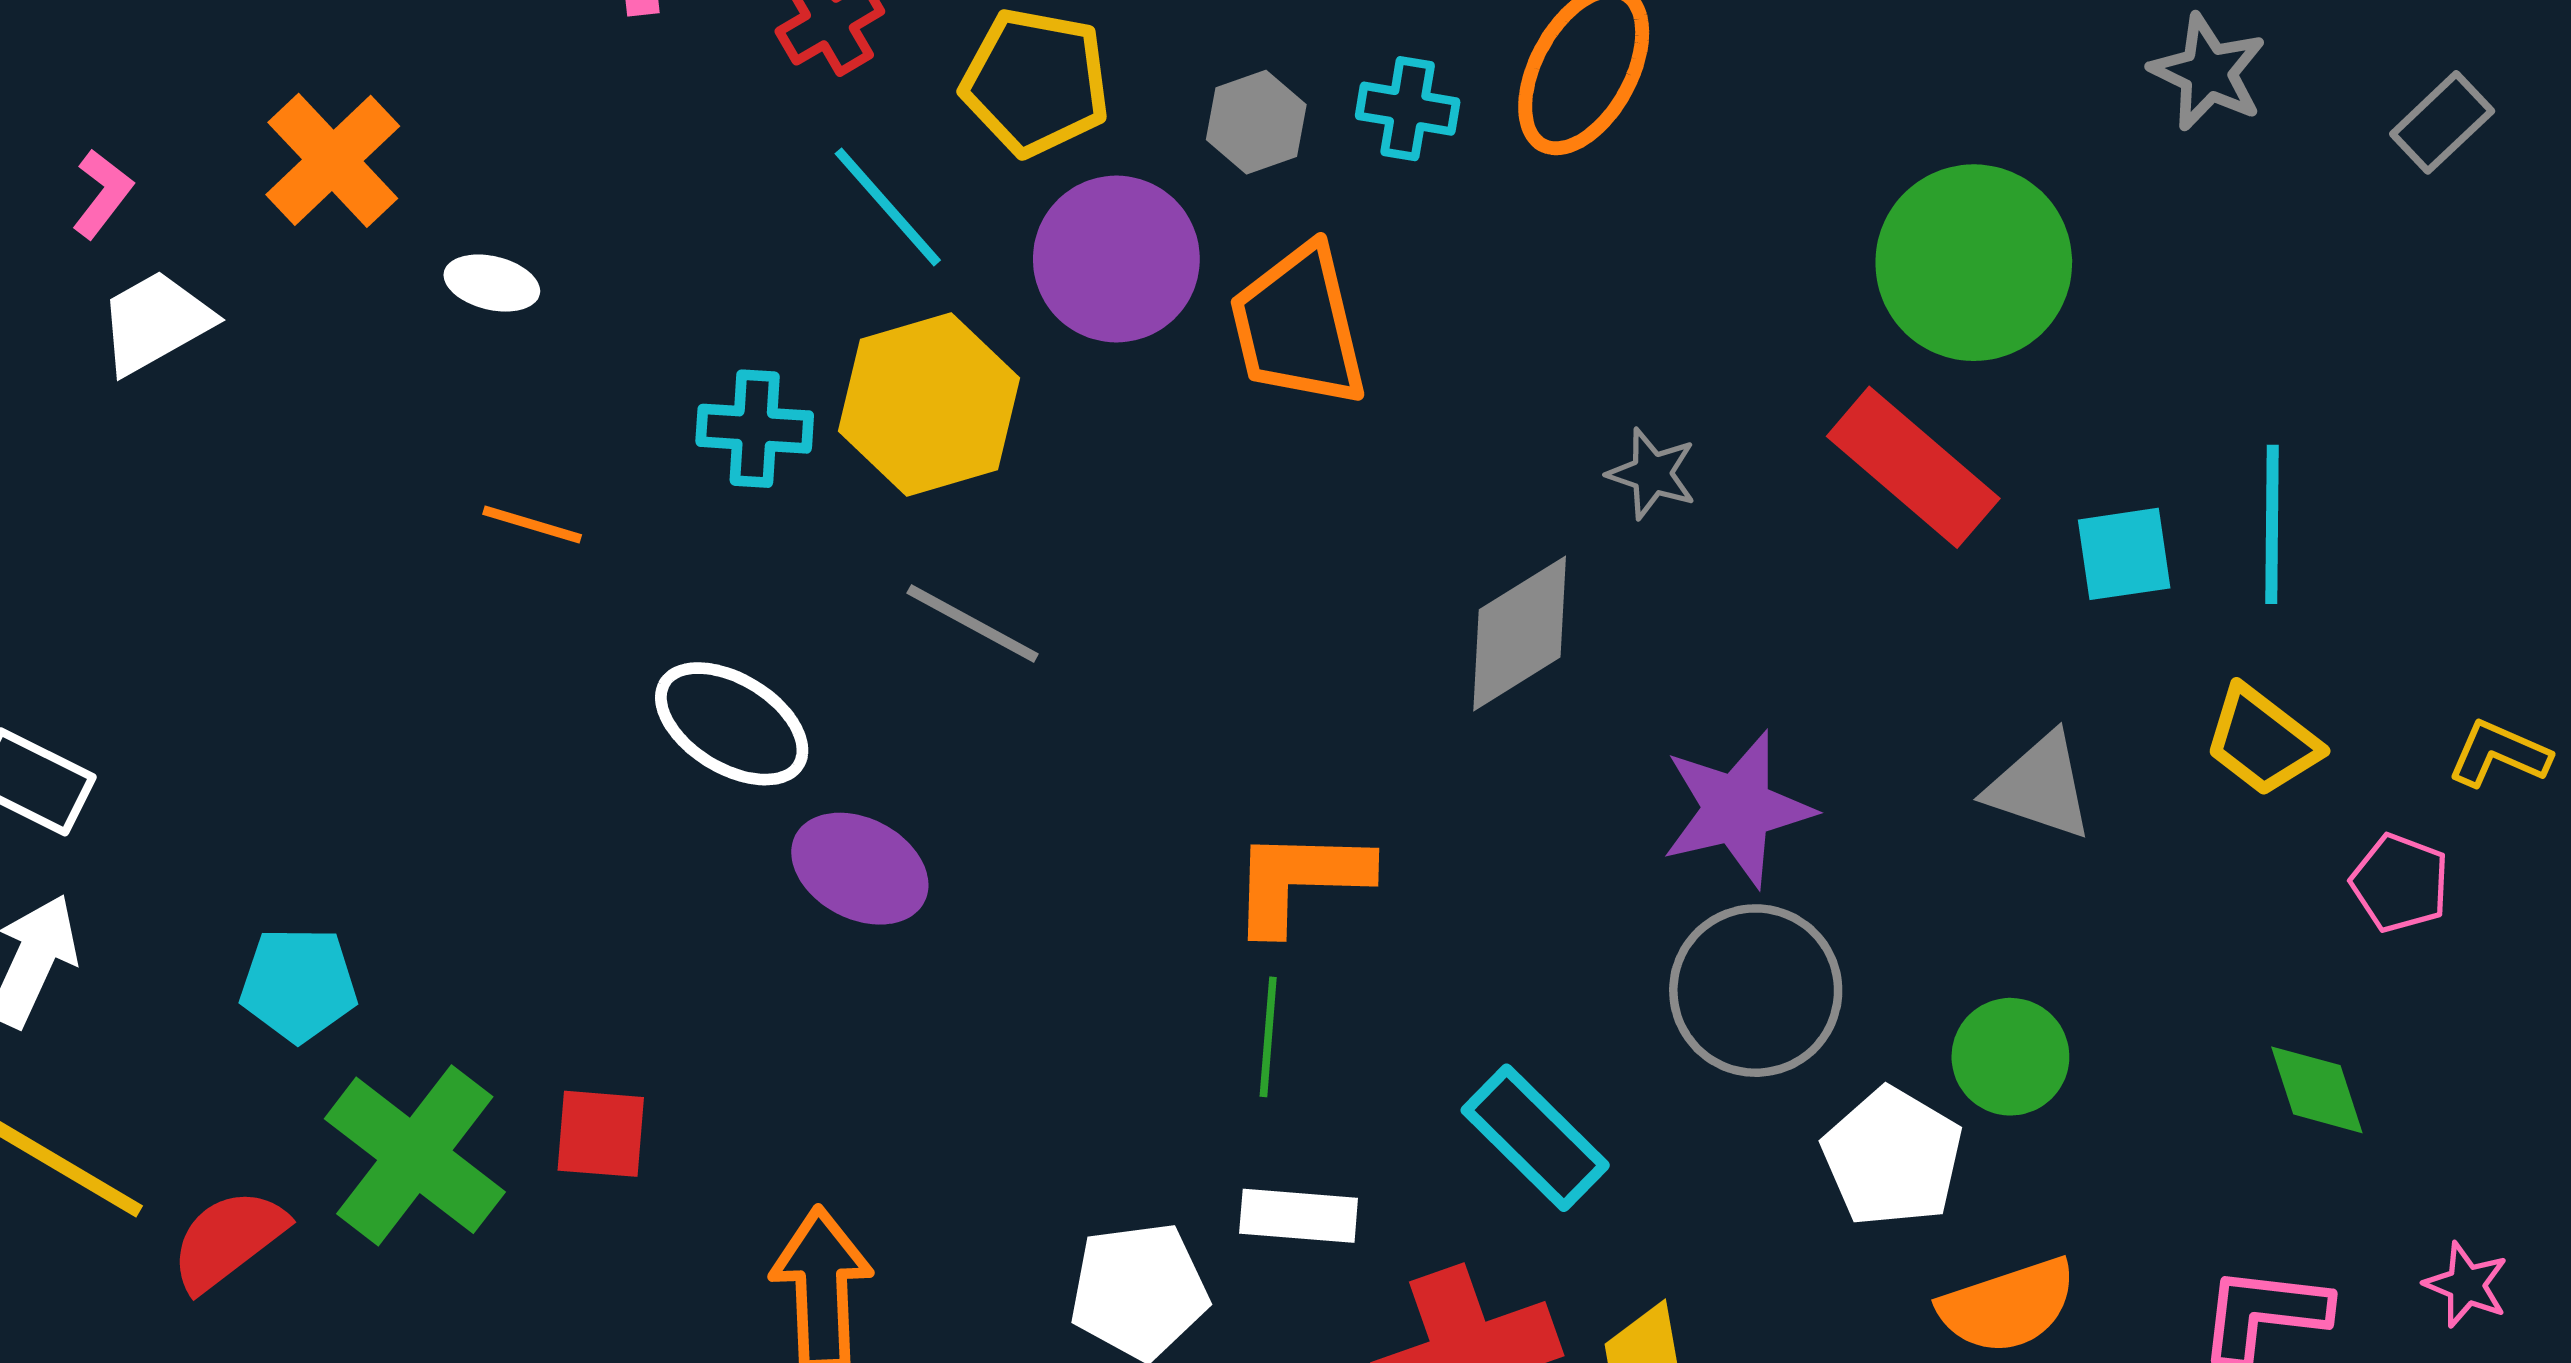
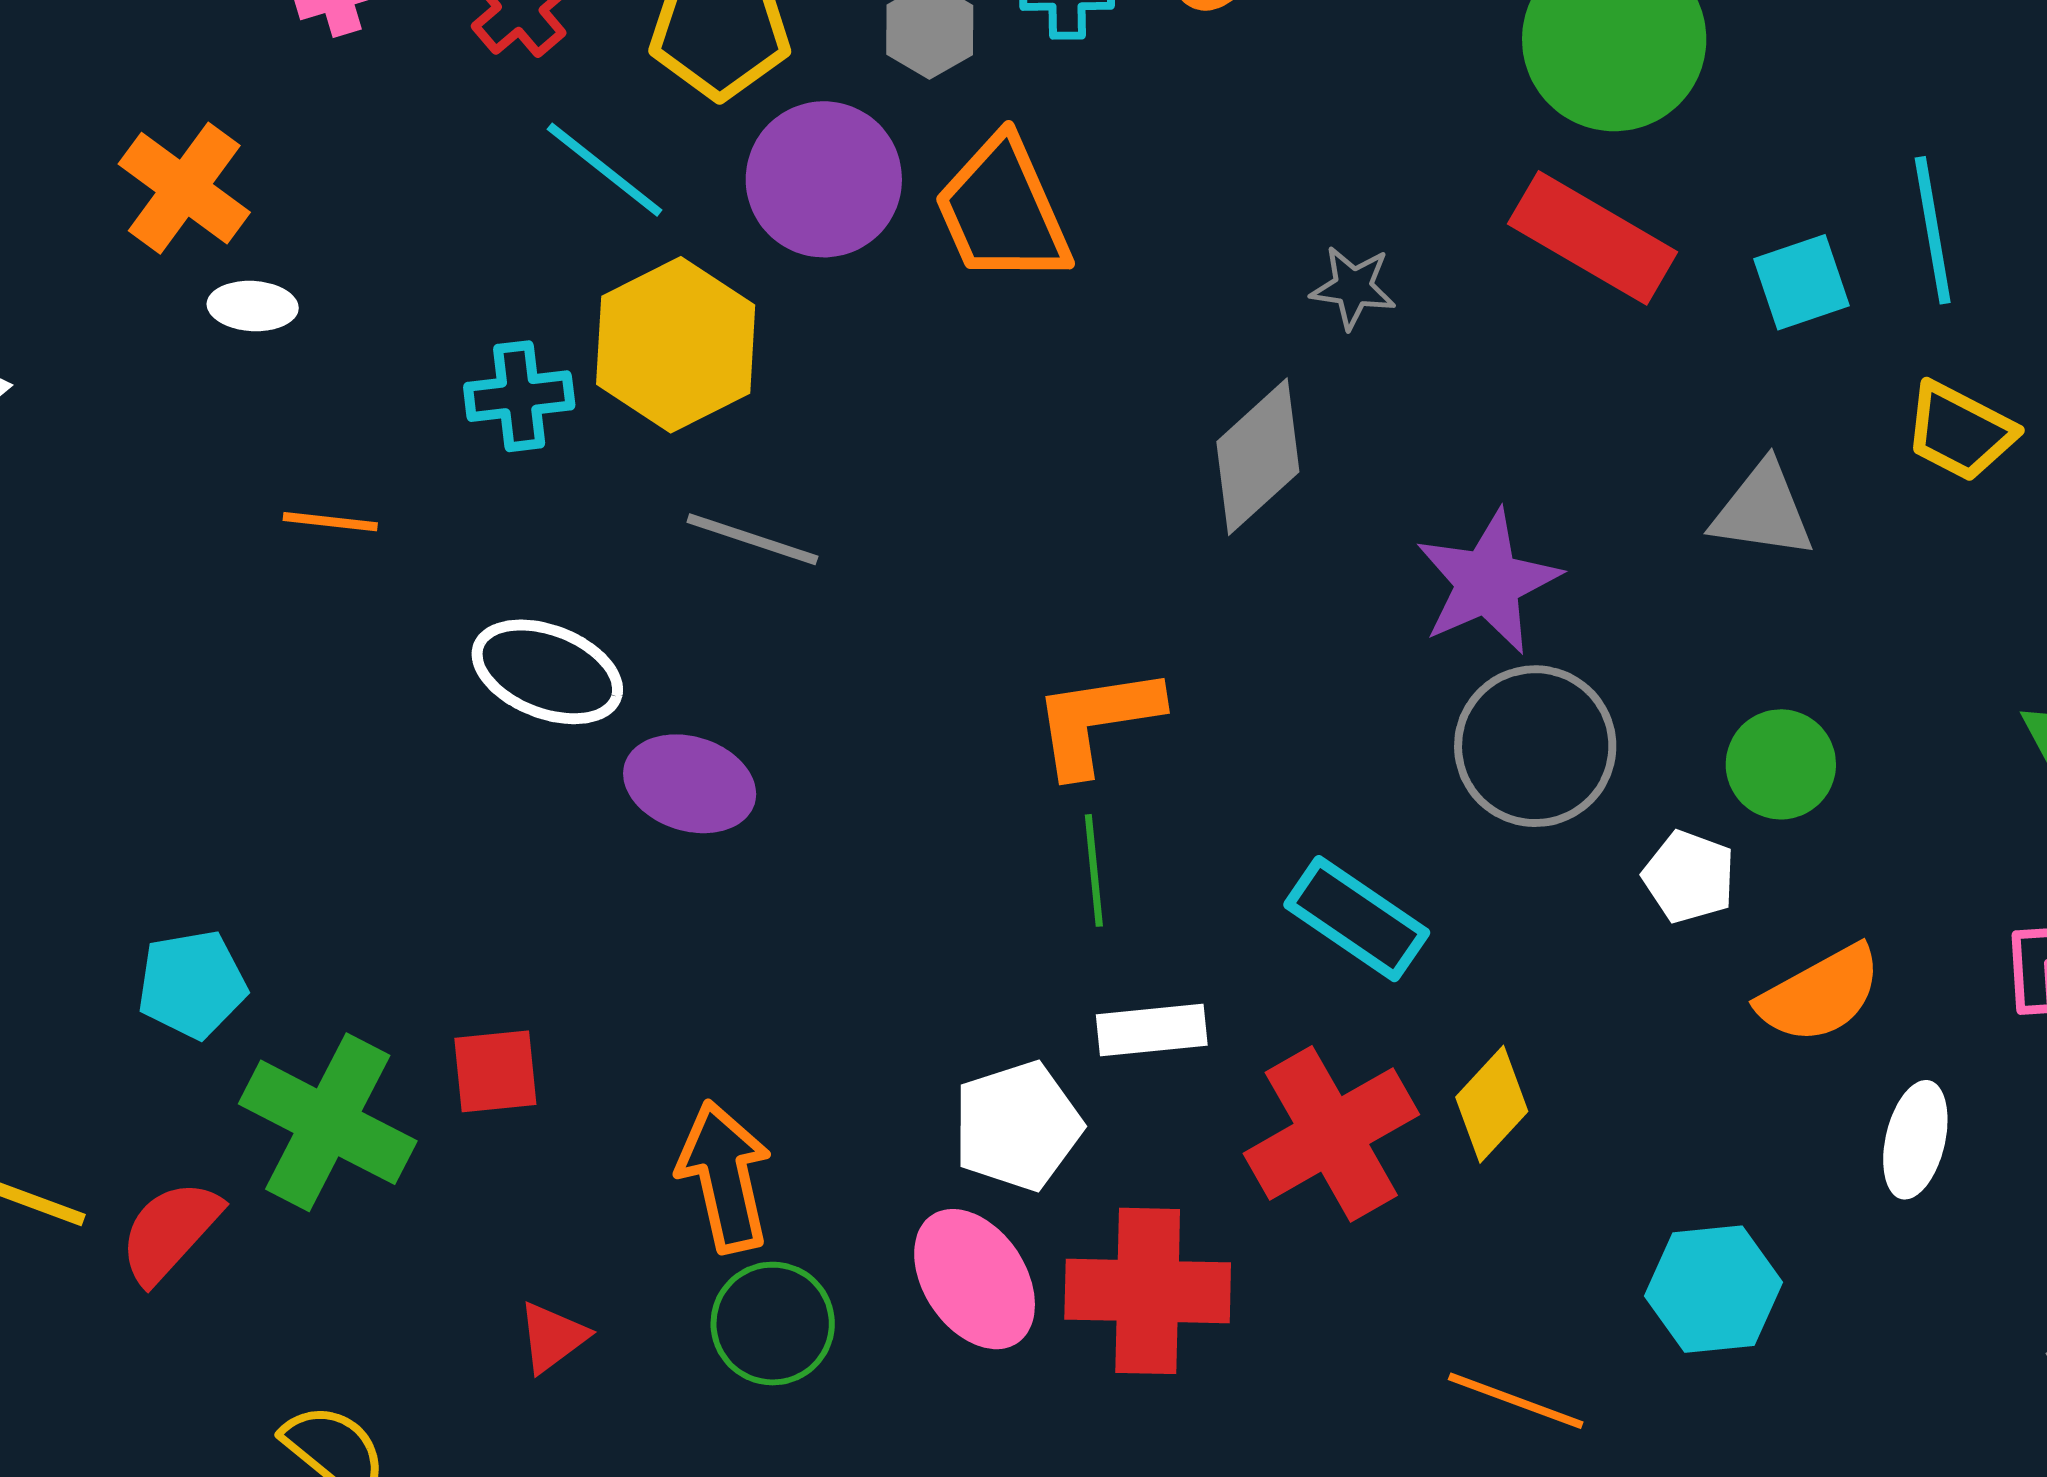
orange cross: (333, 160) -> (184, 188), moved
white pentagon: (1893, 1157) -> (1689, 877), size x0.7

